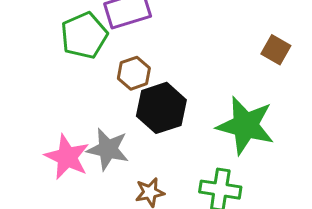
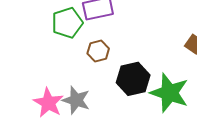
black hexagon: (161, 108) -> (133, 79), moved

